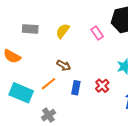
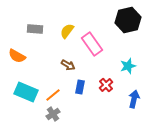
pink rectangle: (97, 33) -> (92, 44), moved, size x1.6
orange line: (48, 84) -> (53, 95), moved

